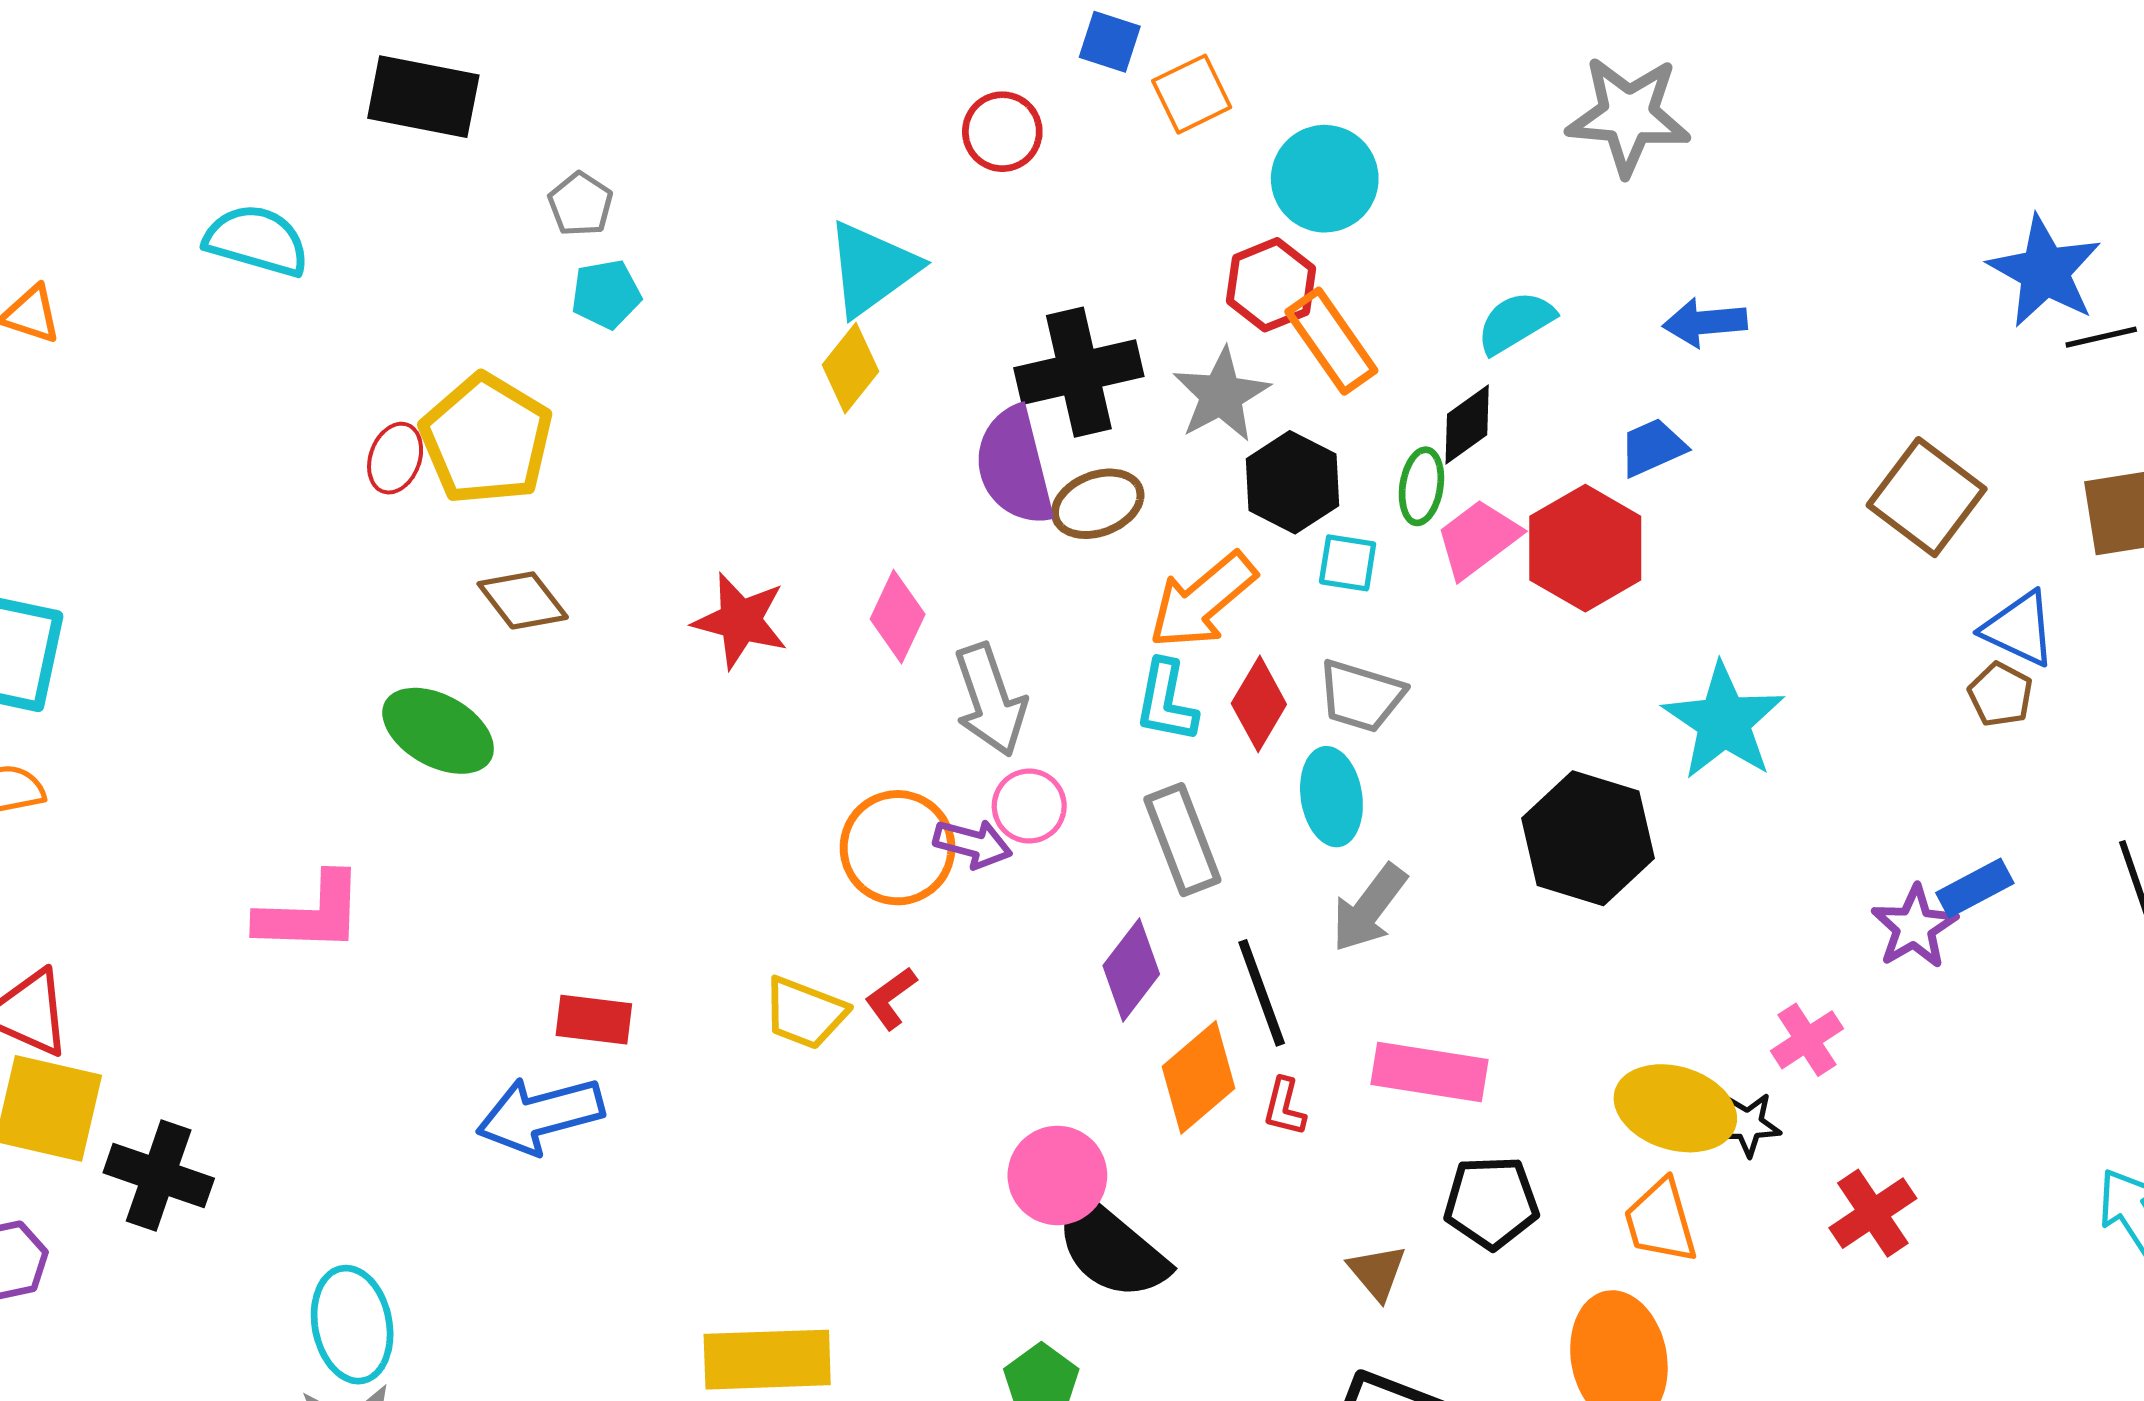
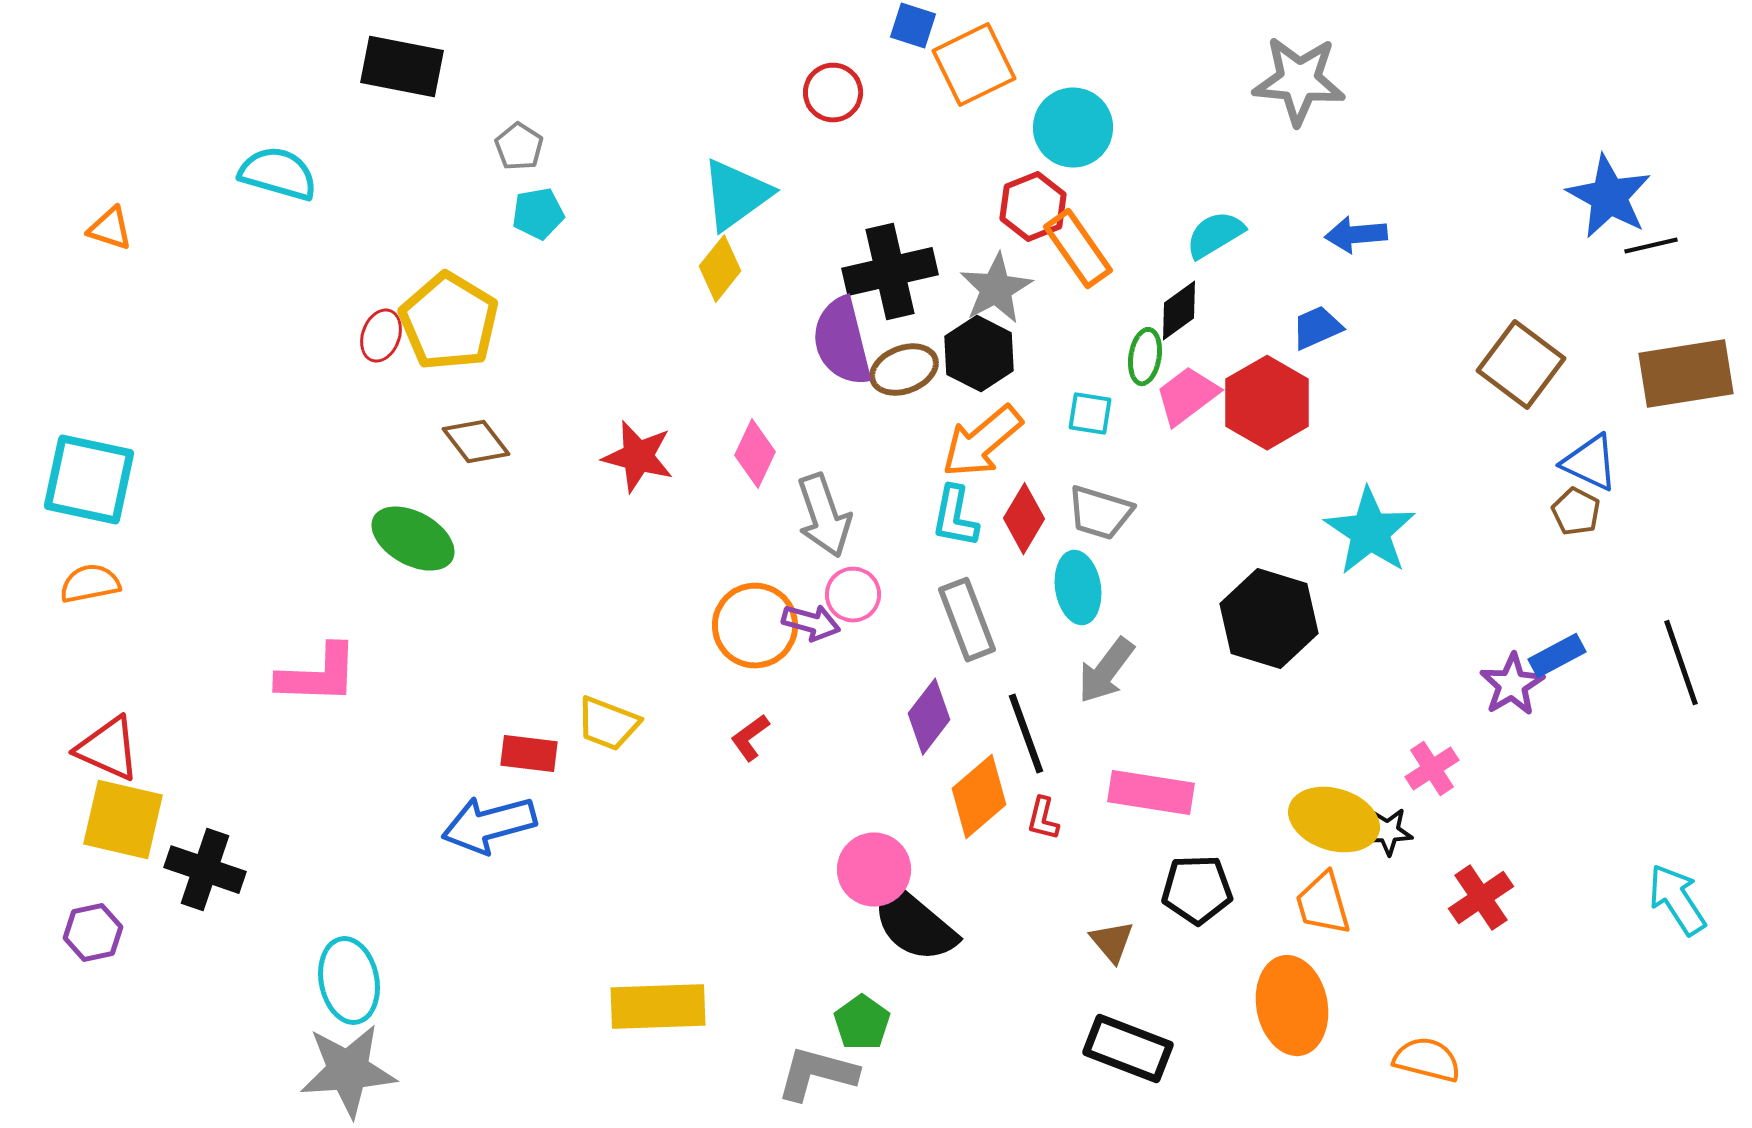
orange square: (1192, 94) -> (974, 65), size x1.4
black hexagon: (1292, 482) -> (979, 354), moved
yellow trapezoid: (805, 1013) -> (608, 724), moved

